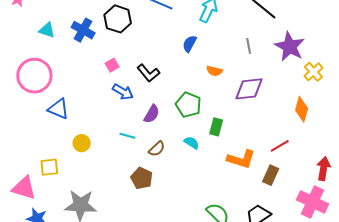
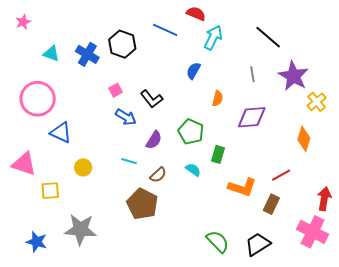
orange semicircle: (214, 71) -> (218, 98), turned -91
brown pentagon: (142, 178) -> (142, 204), size x1.4
pink triangle: (24, 188) -> (24, 164), moved

